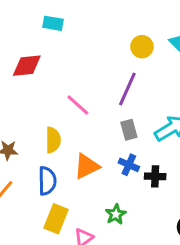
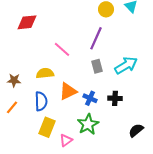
yellow semicircle: (53, 140) -> (45, 73), turned -96
blue cross: (129, 165) -> (90, 98), moved
green star: (116, 214) -> (88, 124), size x1.5

